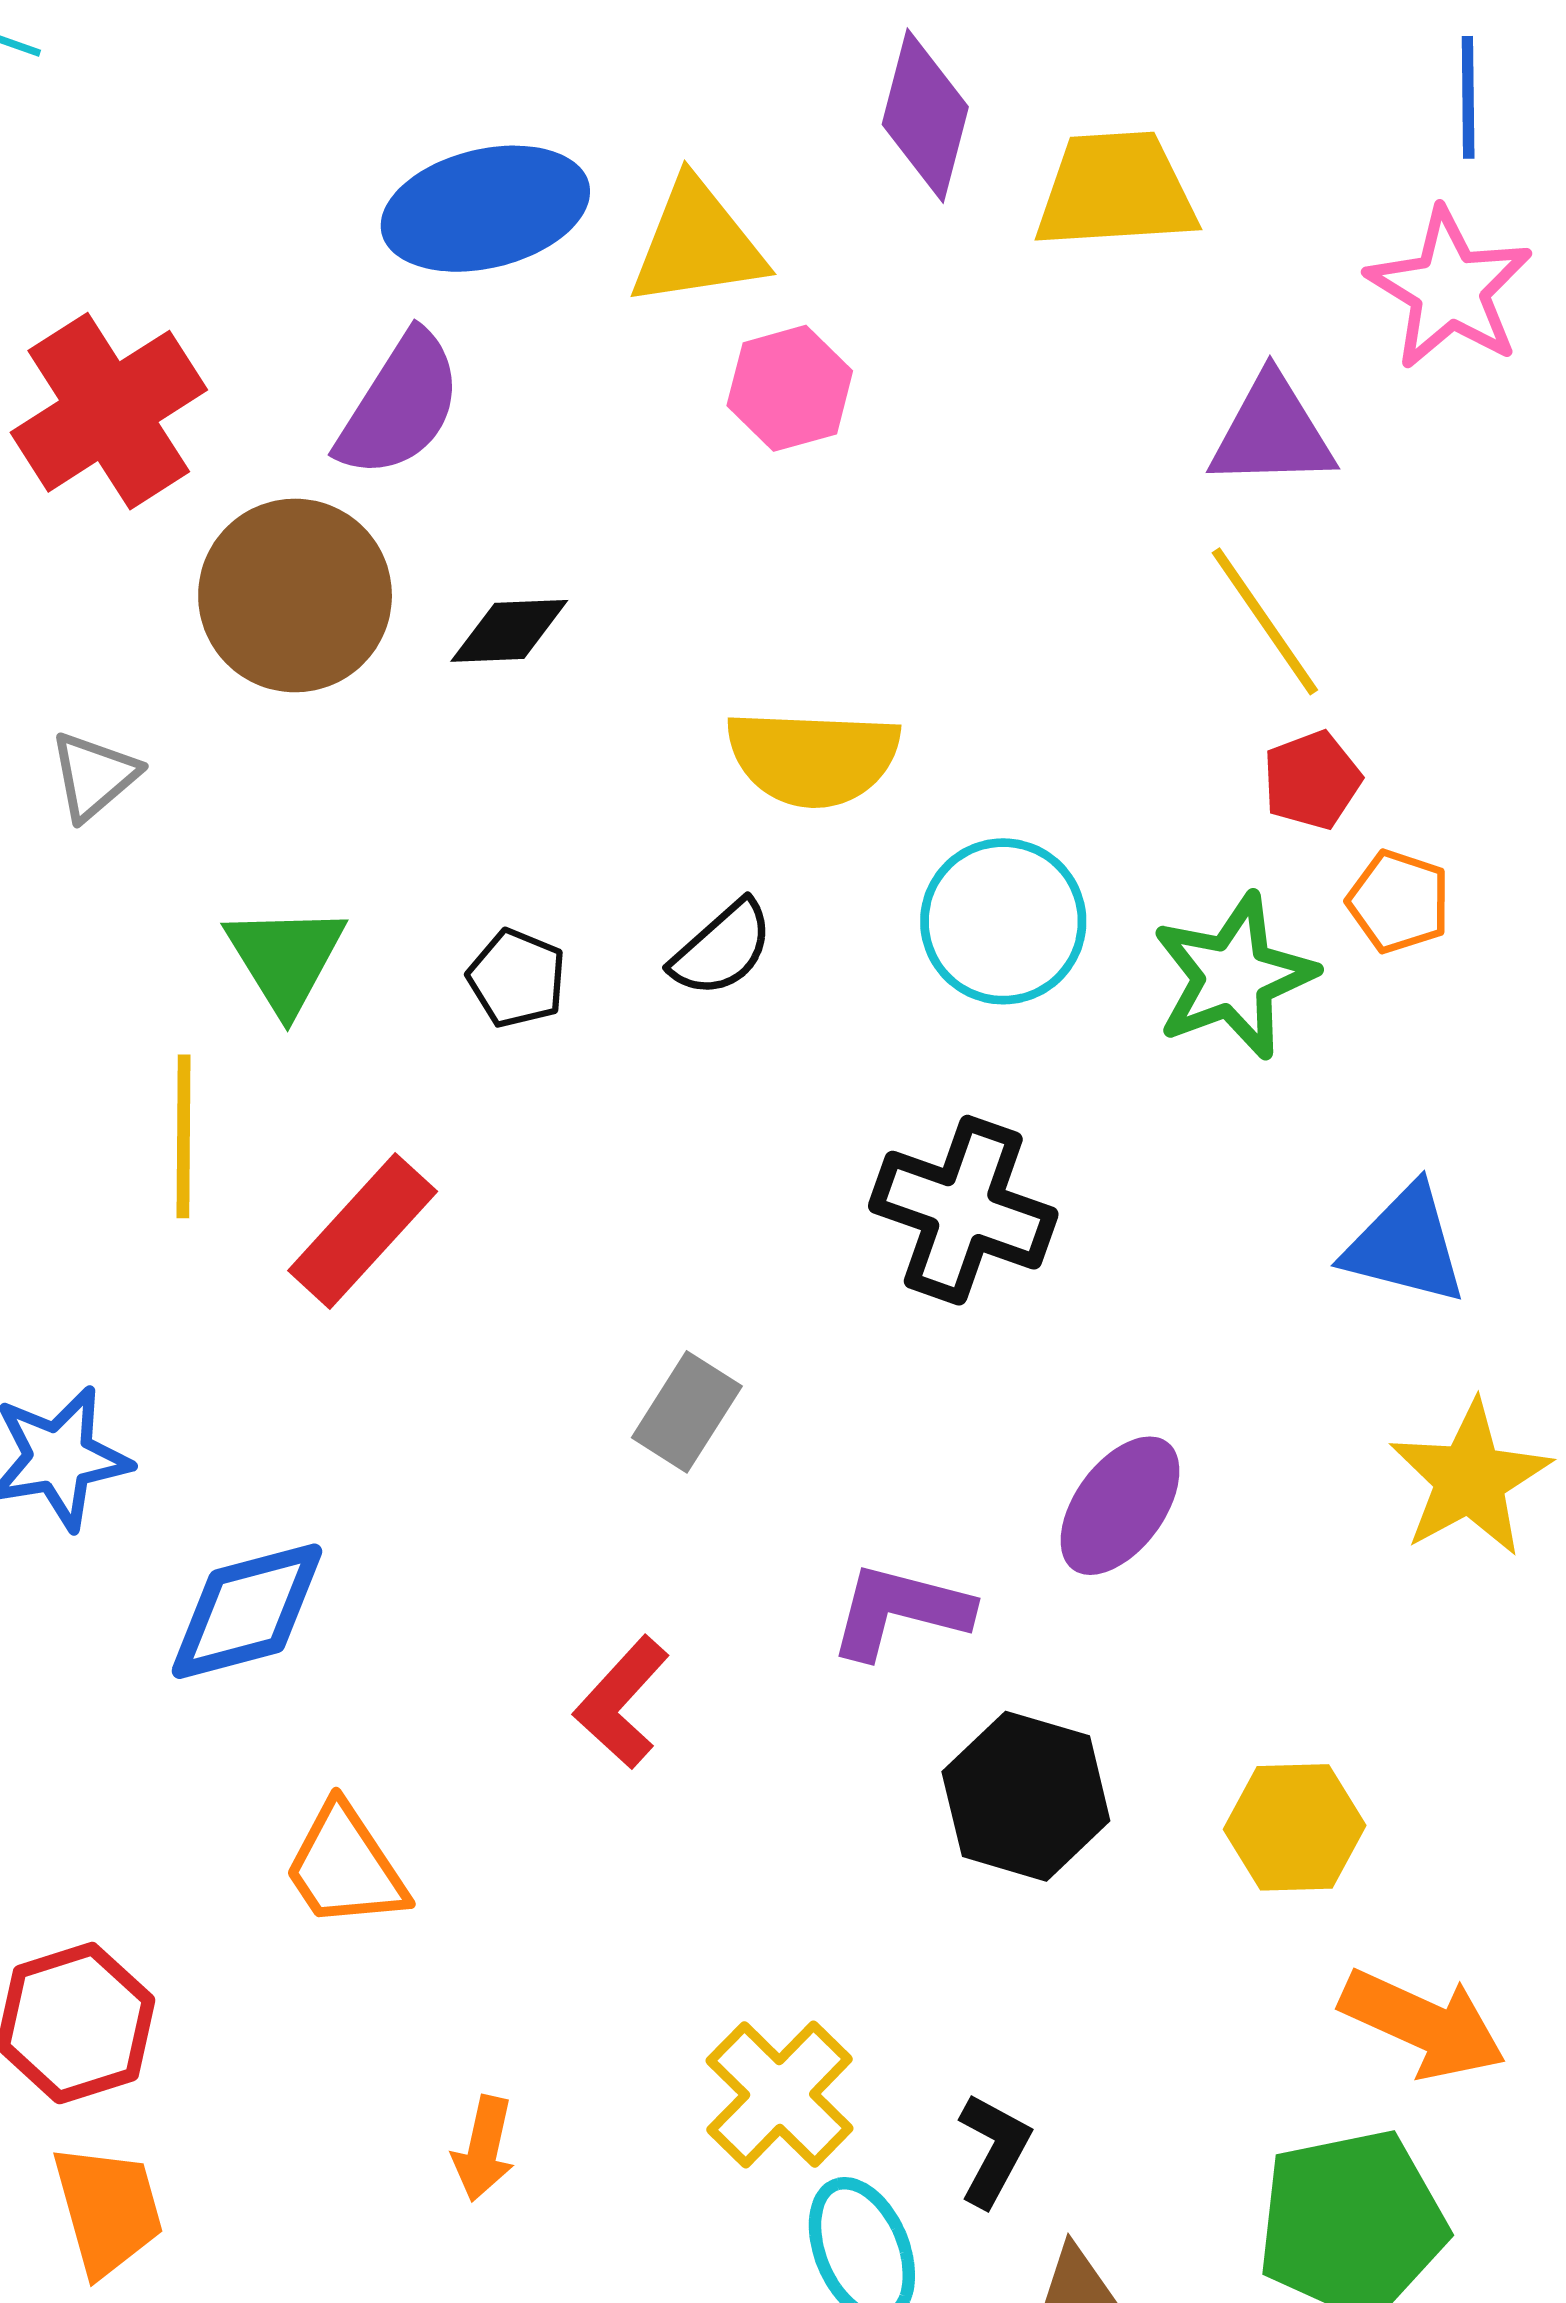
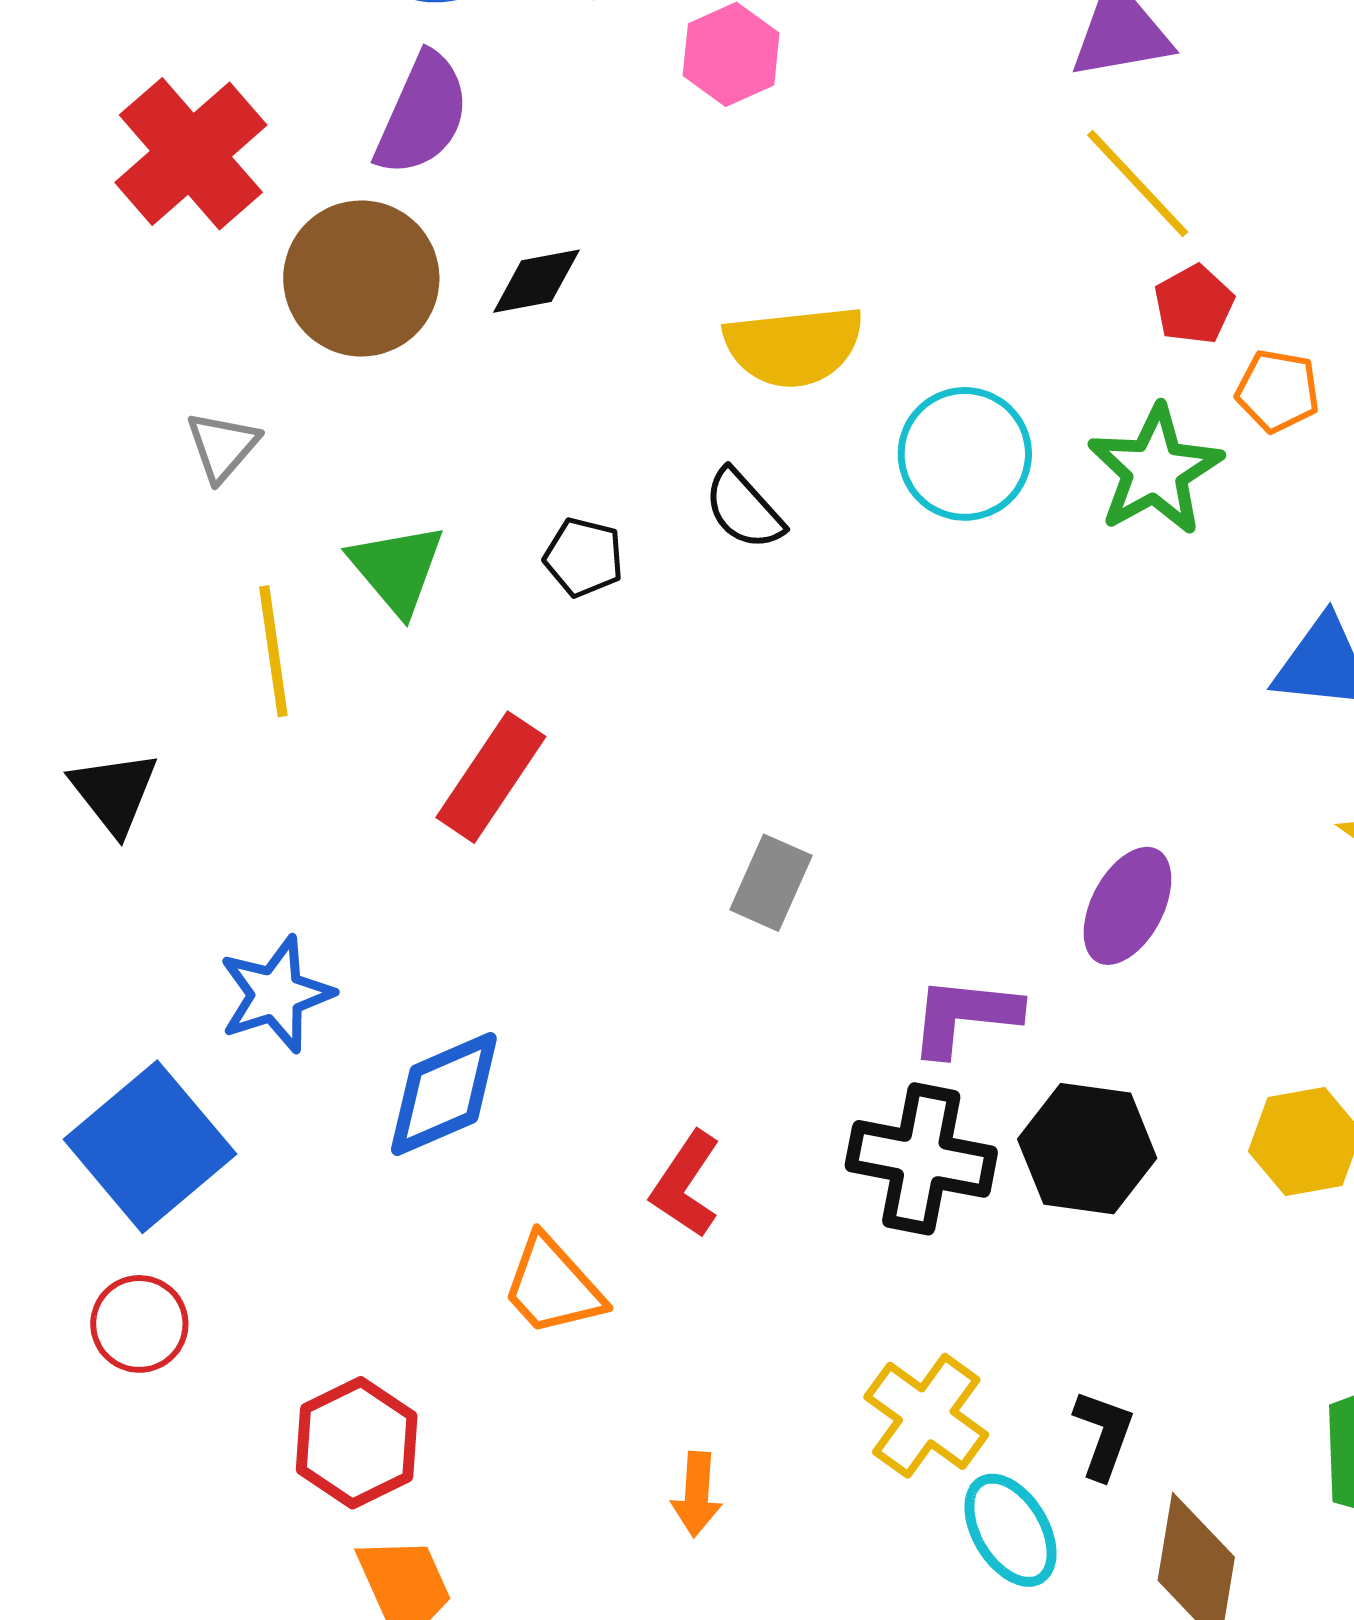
black semicircle: (722, 949) -> (744, 509), turned 98
yellow line: (183, 1136) -> (273, 651), moved
black cross: (963, 1210) -> (921, 1159), moved
red L-shape: (622, 1702) -> (686, 1184), moved

